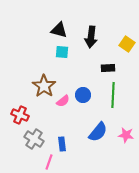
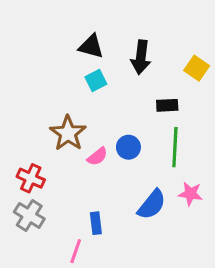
cyan square: (62, 52) -> (96, 81), turned -32
pink star: (126, 135) -> (190, 194), moved
gray cross: (34, 139) -> (29, 215), moved

